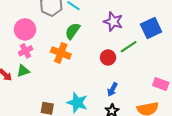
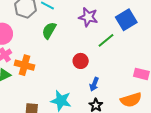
orange cross: (61, 53) -> (25, 65), moved
red circle: (108, 57) -> (81, 61), moved

